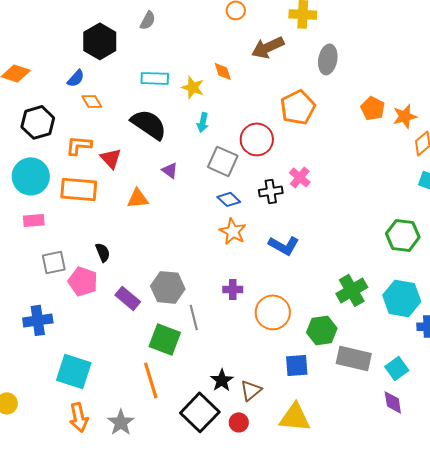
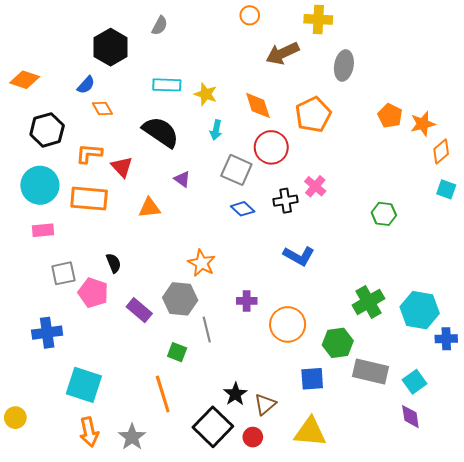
orange diamond: (223, 71) -> (258, 105), moved, size x1.4
orange star: (233, 231) -> (202, 263), moved
green hexagon: (403, 235) -> (384, 214), moved, size x0.7
green square: (165, 339) -> (177, 352), size x0.6

